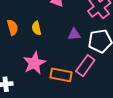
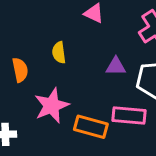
orange semicircle: (12, 27) -> (20, 70), moved
pink rectangle: (85, 66) -> (129, 116), turned 55

